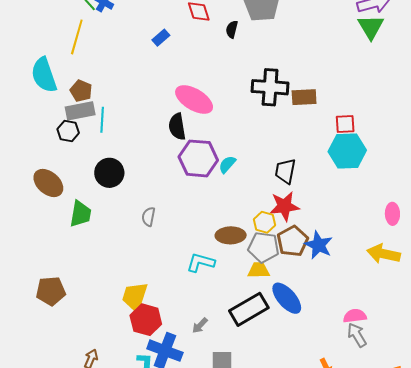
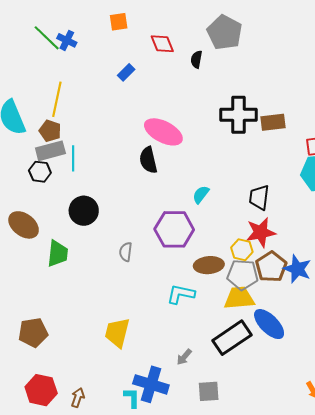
yellow line: (77, 37) -> (57, 99), moved
purple hexagon: (198, 158) -> (174, 229), moved
yellow trapezoid: (259, 270) -> (239, 298), size x1.4
red hexagon: (146, 320) -> (41, 390), moved

